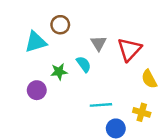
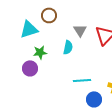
cyan semicircle: (84, 64) -> (68, 47), turned 48
green star: (59, 72) -> (40, 52), moved

